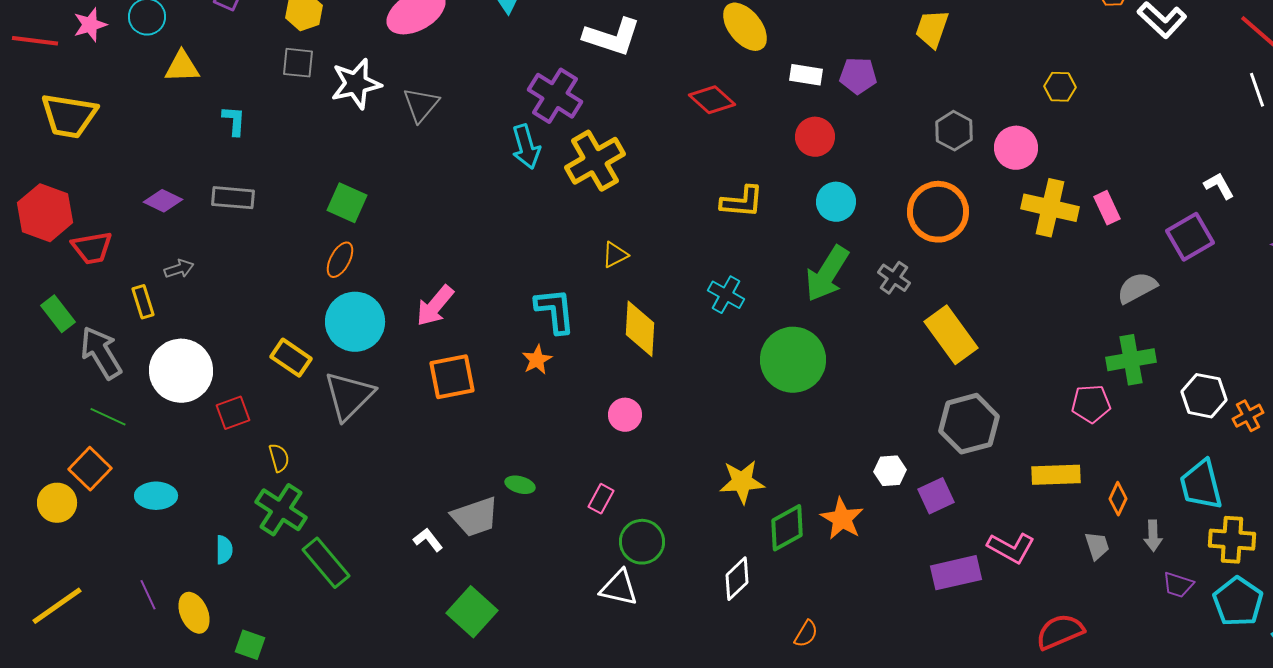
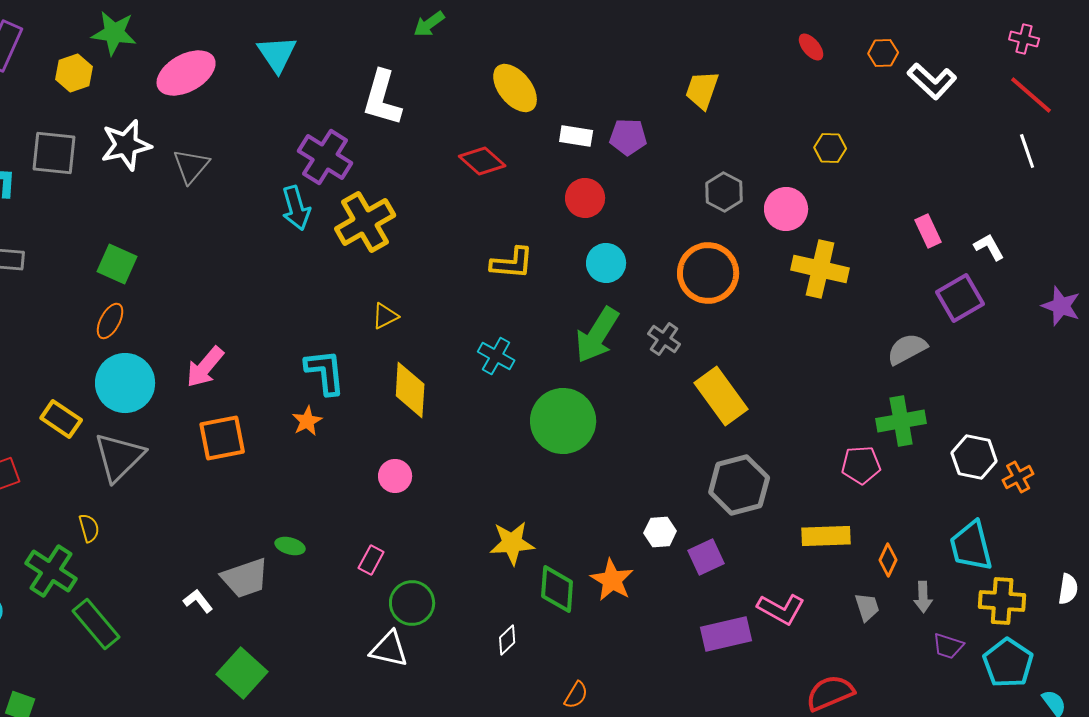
white L-shape: (612, 37) -> (382, 98), turned 88
gray square: (298, 63) -> (54, 153), moved, size x1.4
pink rectangle: (1107, 208) -> (928, 231), moved
yellow semicircle: (279, 458) -> (89, 528), moved
green diamond: (787, 528) -> (557, 589), turned -57
white diamond: (737, 579) -> (507, 640), size x0.7

